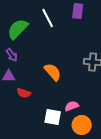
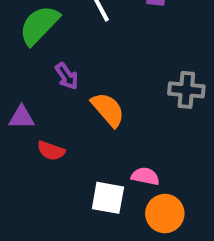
purple arrow: (12, 55) -> (67, 76), moved
pink semicircle: (72, 106) -> (145, 176), turned 32

